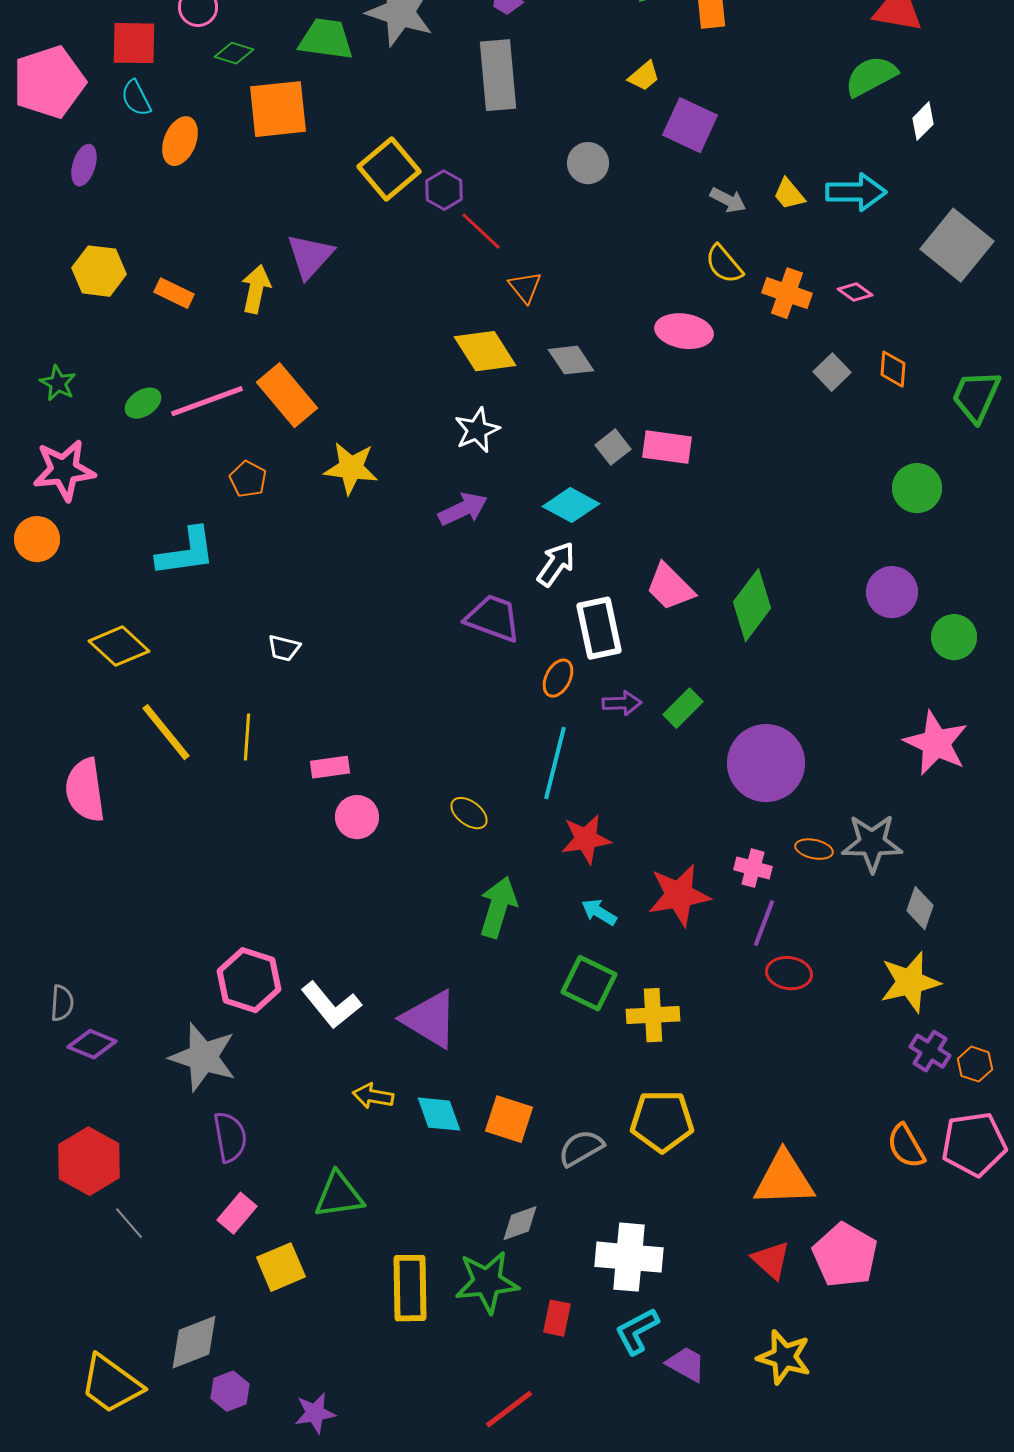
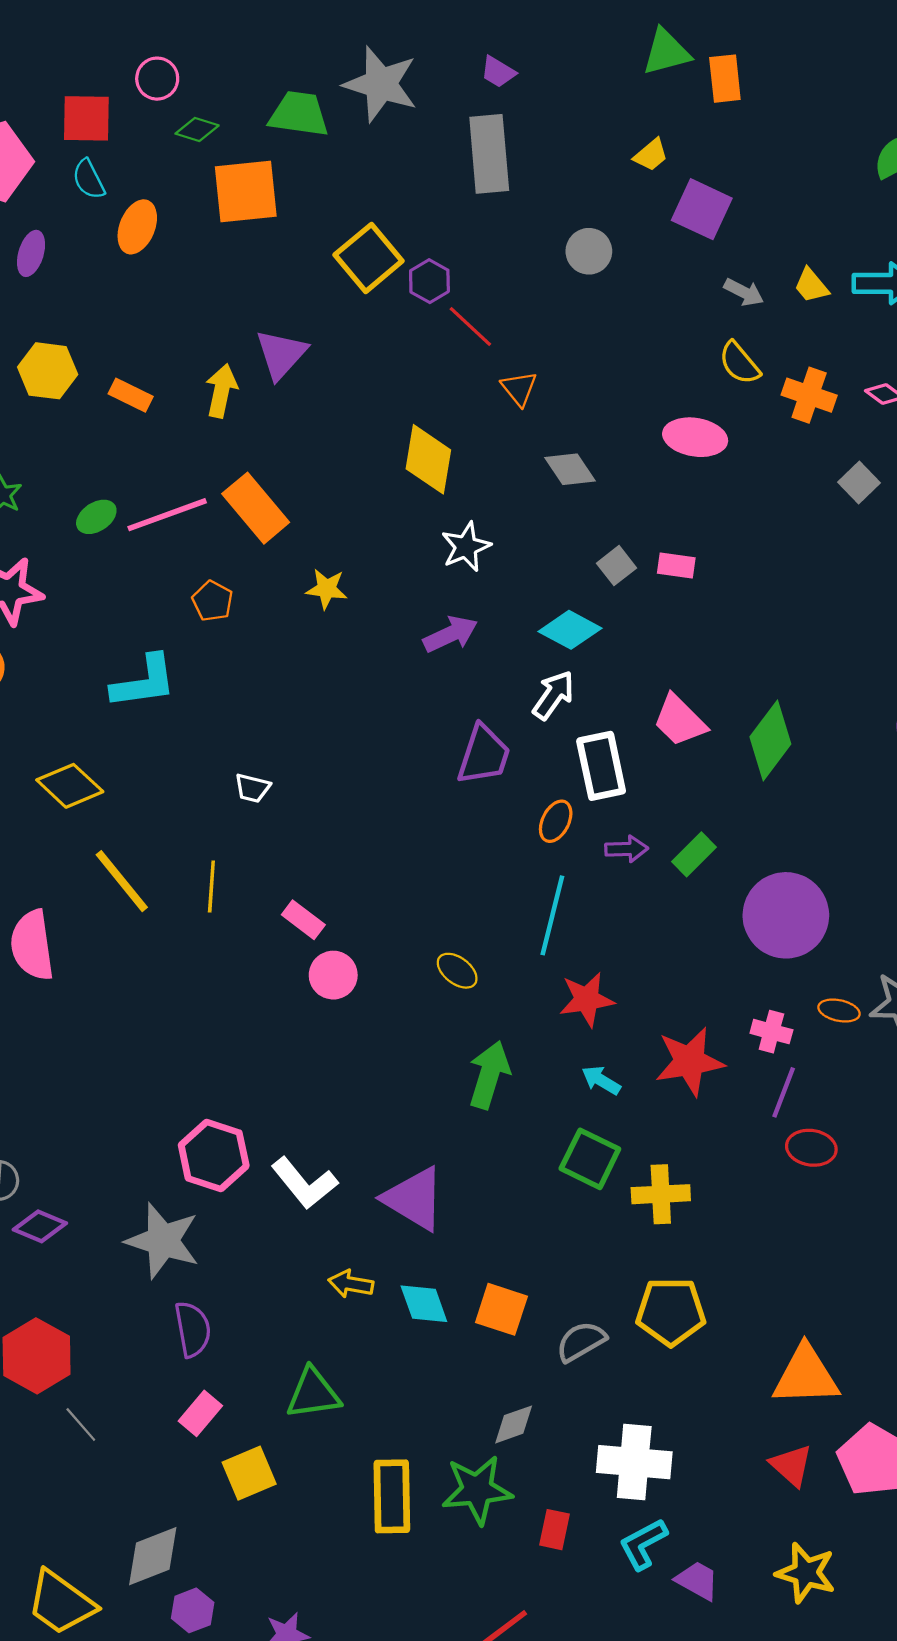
yellow diamond: (485, 351) -> (428, 459), moved, turned 42
pink rectangle: (667, 447) -> (676, 566), size x0.7
yellow star: (351, 468) -> (327, 589), size x0.7
purple trapezoid: (493, 618) -> (484, 755), turned 88
pink rectangle: (330, 767) -> (303, 920), turned 45

